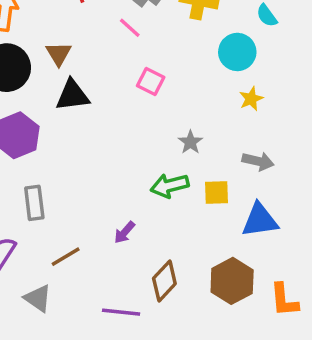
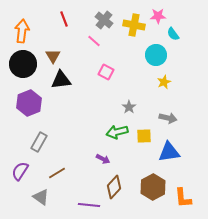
gray rectangle: (34, 203) -> (39, 142), turned 36
purple arrow: (125, 232) -> (103, 159), moved, turned -104

